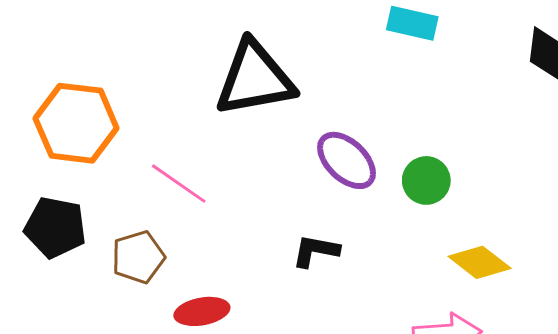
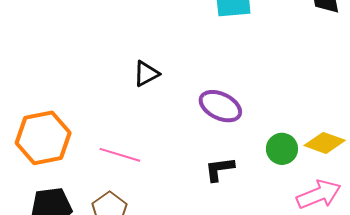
black triangle: (255, 79) -> (146, 74), size x0.5
green circle: (426, 180) -> (282, 149), moved

